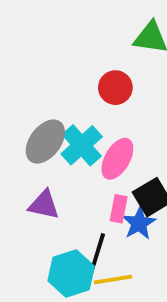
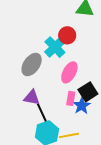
cyan cross: (82, 145) -> (55, 47), moved
black line: (97, 254) -> (42, 114), moved, turned -40

